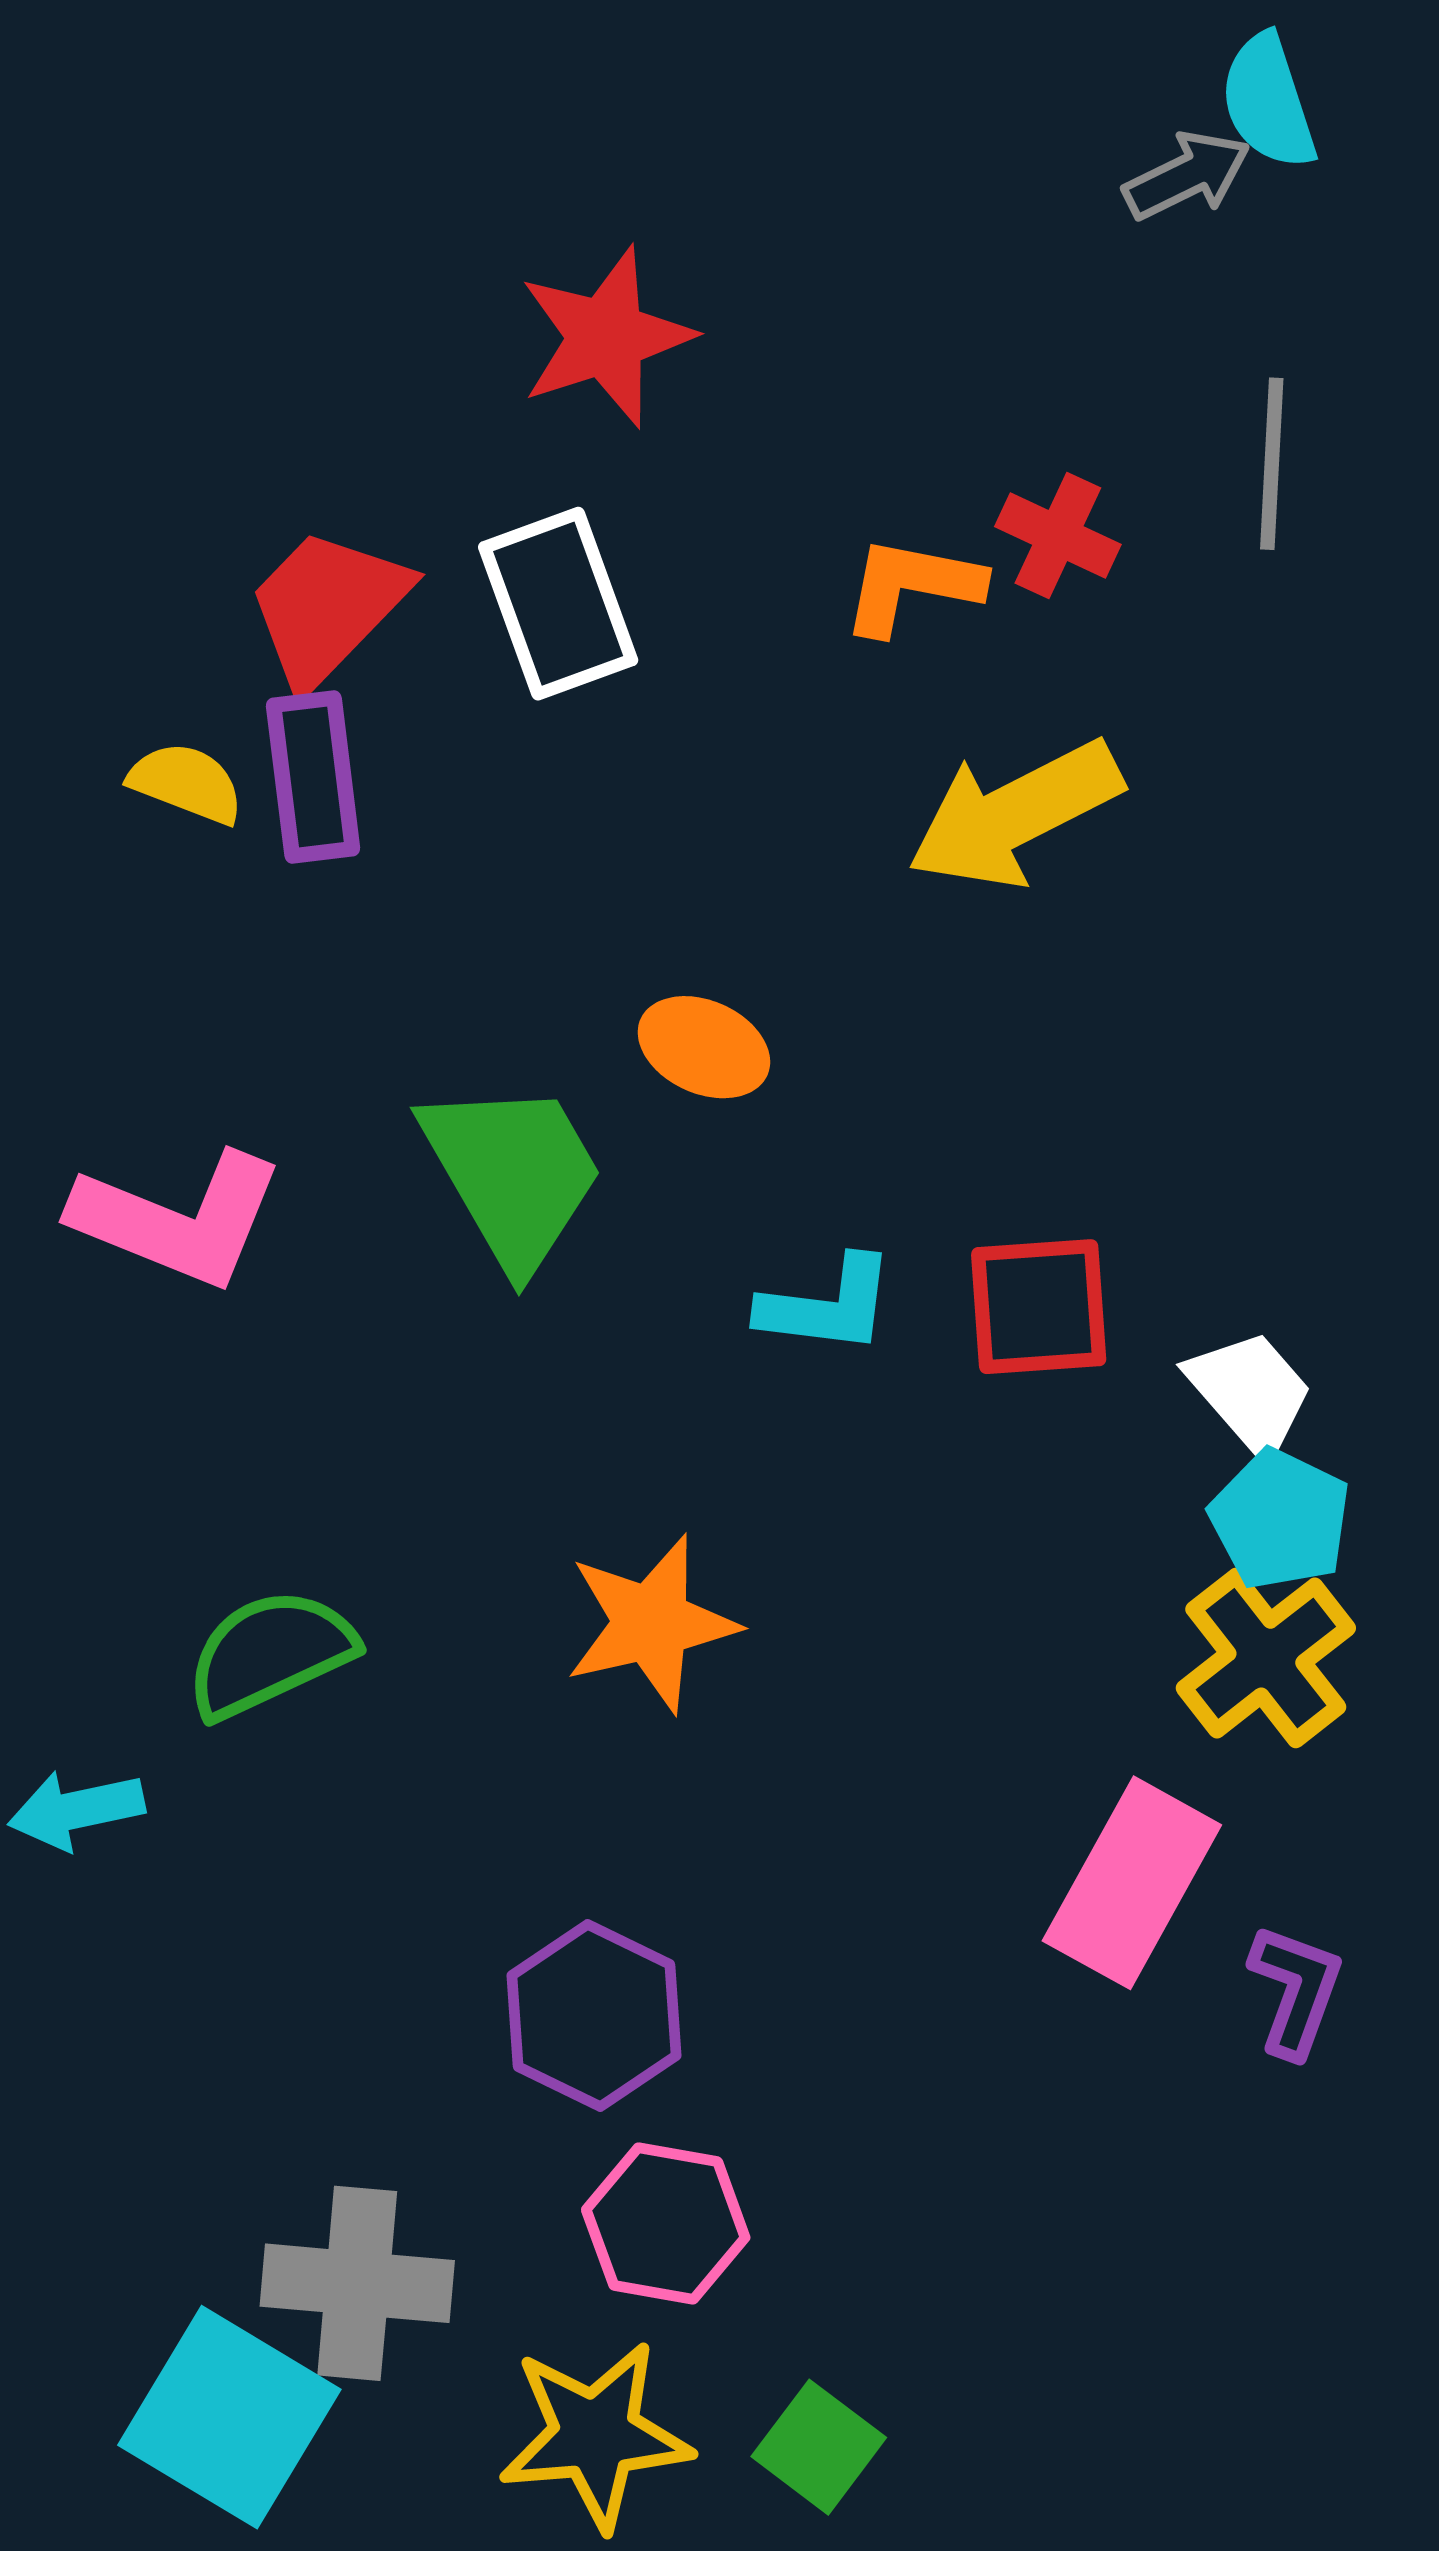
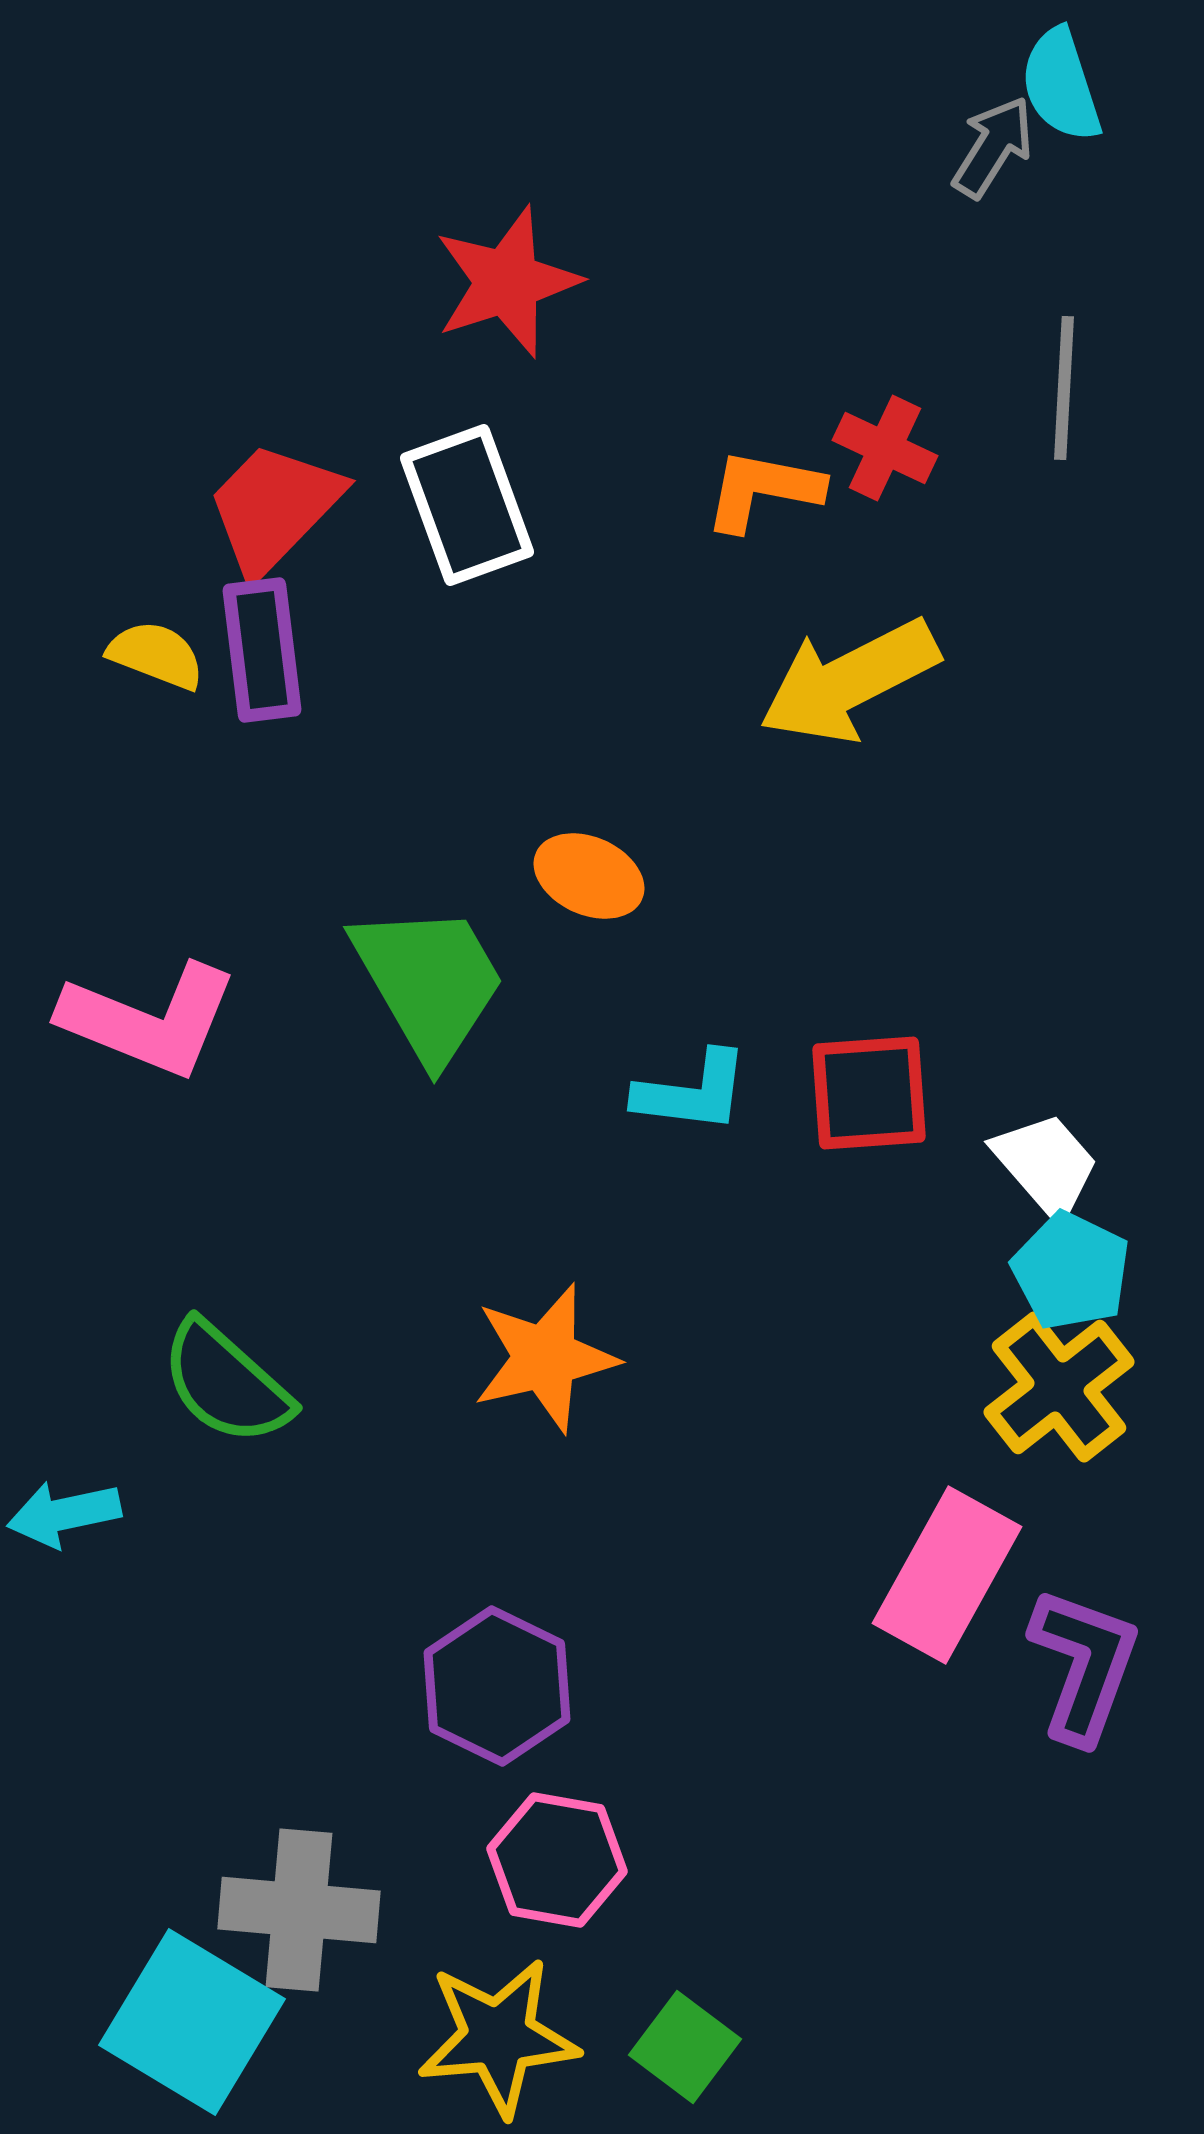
gray arrow: (1187, 176) -> (993, 147), turned -32
green semicircle: (270, 1653) -> (226, 1383), turned -113
purple L-shape: (1296, 1990) -> (1084, 1665), size x1.4

